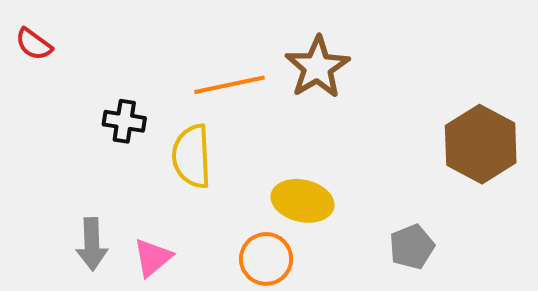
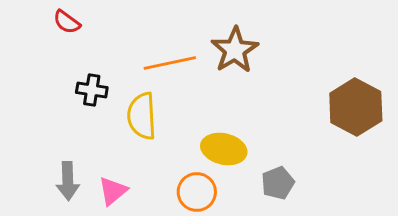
red semicircle: (34, 44) -> (67, 22), moved
gray pentagon: (412, 247) -> (278, 183), moved

